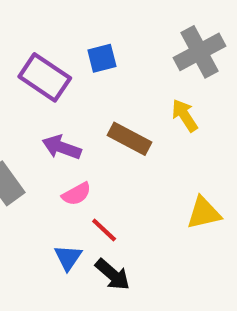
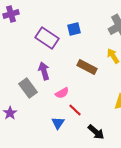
purple arrow: (62, 147) -> (44, 71), moved, turned 54
black arrow: (113, 275) -> (96, 132), moved

